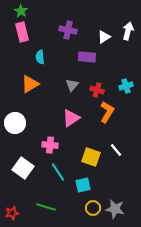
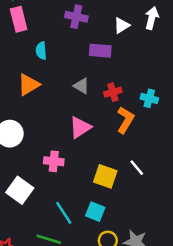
gray triangle: (72, 85) -> (81, 86), turned -40
cyan cross: (126, 86) -> (149, 98), moved, turned 32
red cross: (97, 90) -> (113, 92), turned -32
cyan line: (58, 172) -> (64, 213), moved
cyan square: (83, 185) -> (95, 212), turned 35

